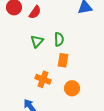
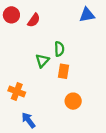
green triangle: (37, 41) -> (42, 61), moved
orange cross: (43, 79) -> (17, 91), moved

